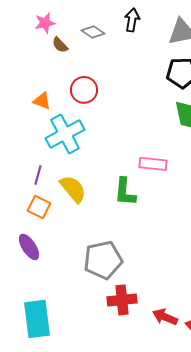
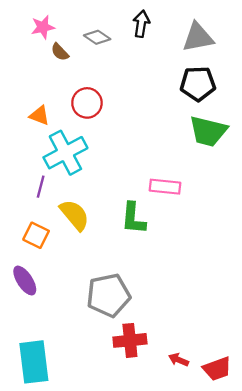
purple line: (38, 175) -> (41, 187), moved
red arrow: (165, 317) -> (179, 360), size x0.7

